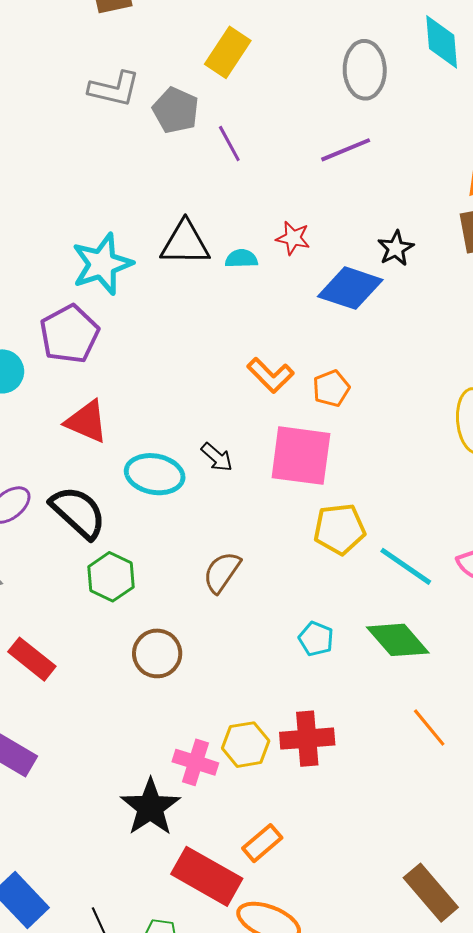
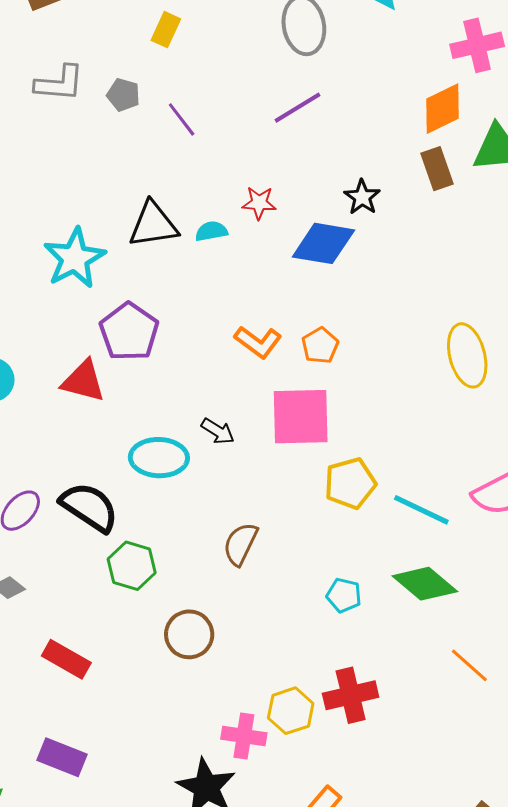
yellow rectangle: (228, 52) -> (166, 30), size x0.7
gray pentagon: (176, 110) -> (123, 95), size x0.7
purple pentagon: (69, 334) -> (129, 332), moved
red triangle: (87, 422) -> (83, 381), moved

